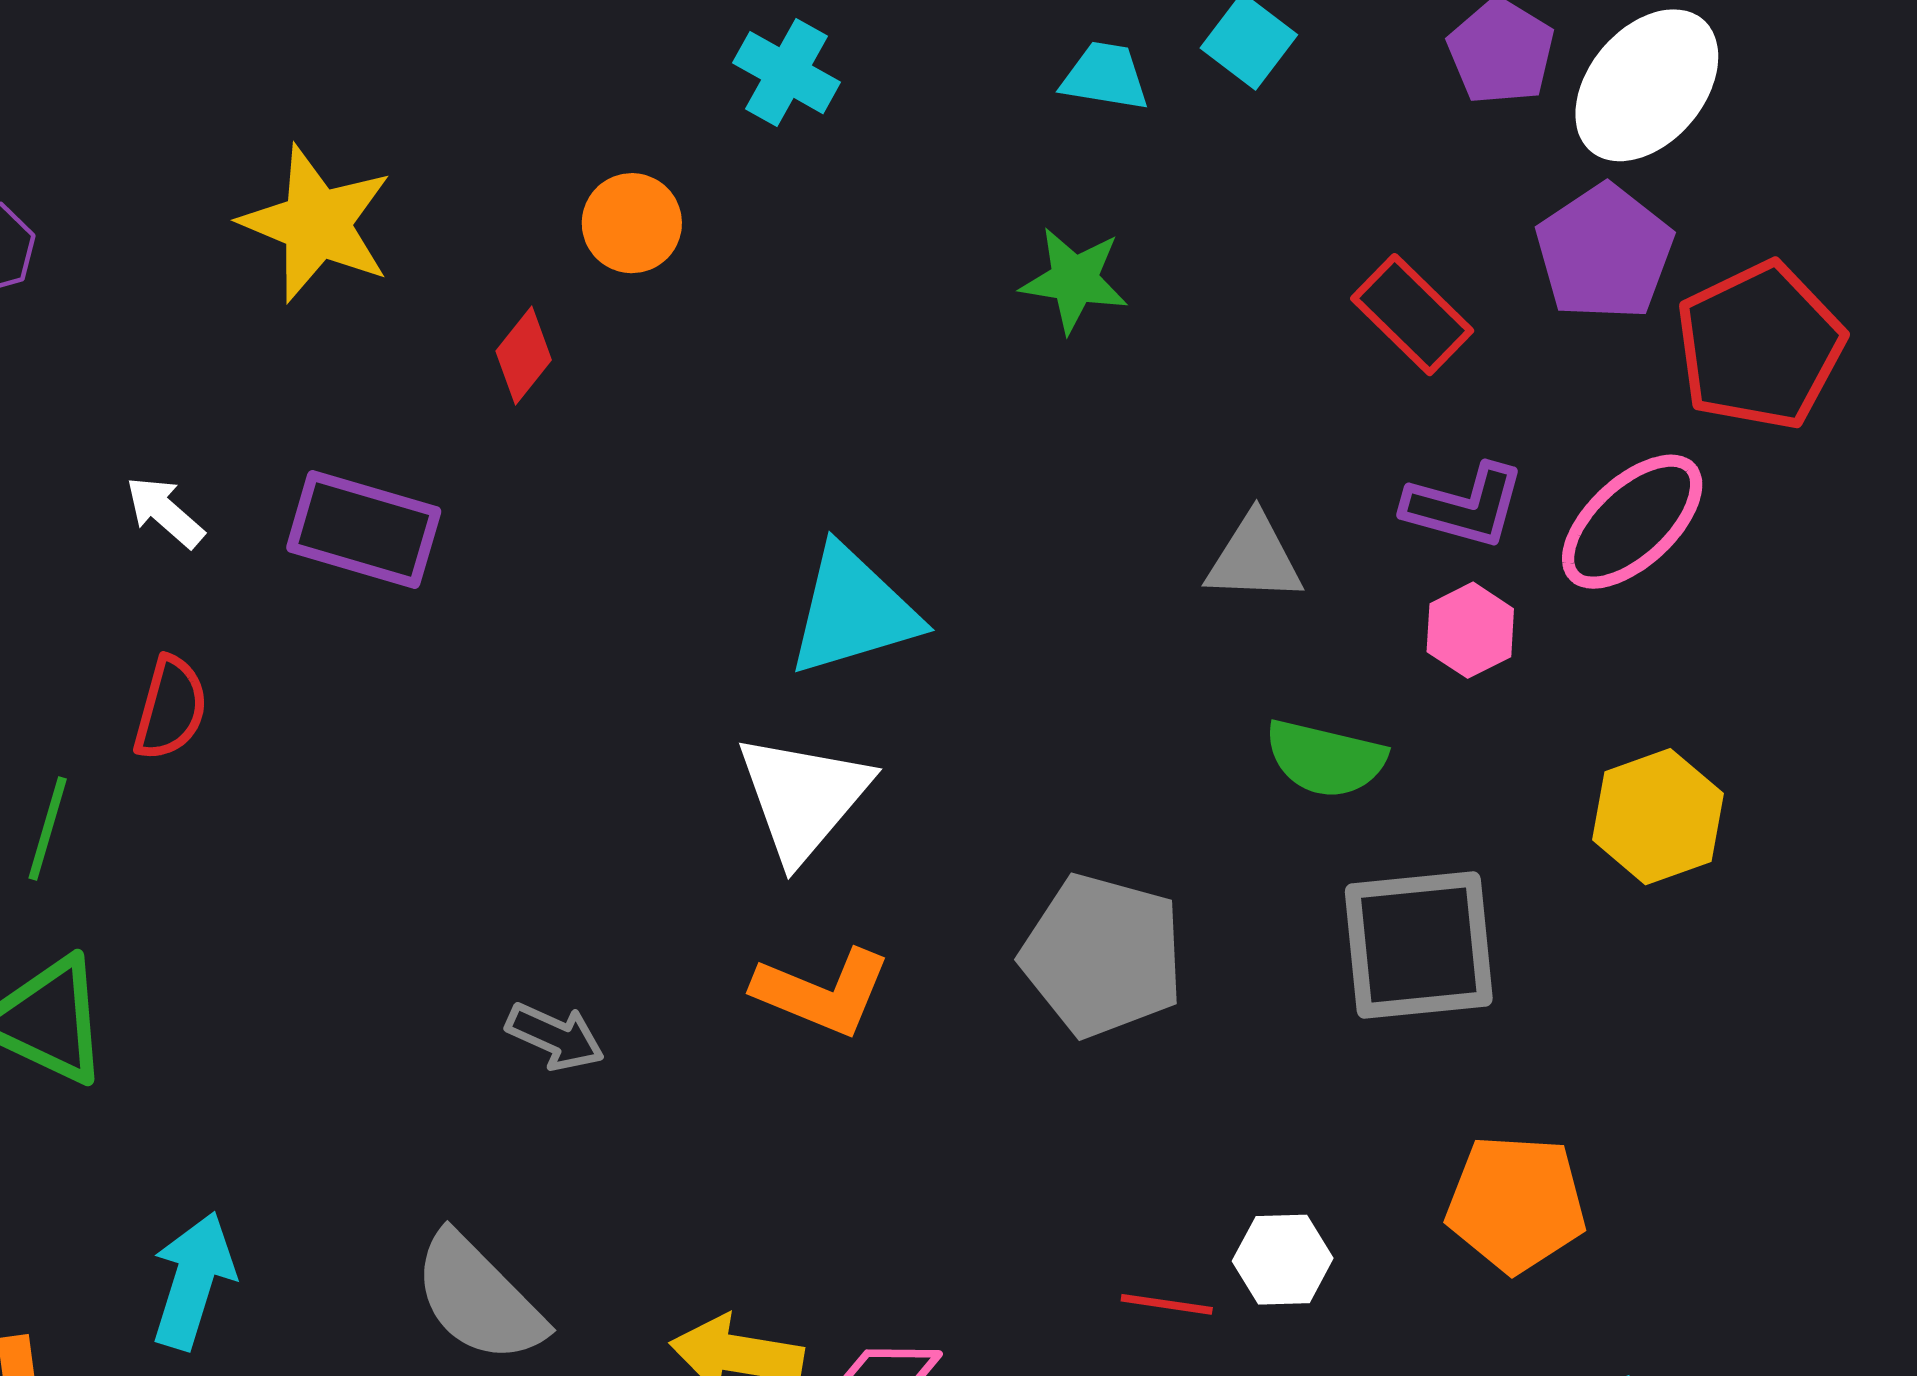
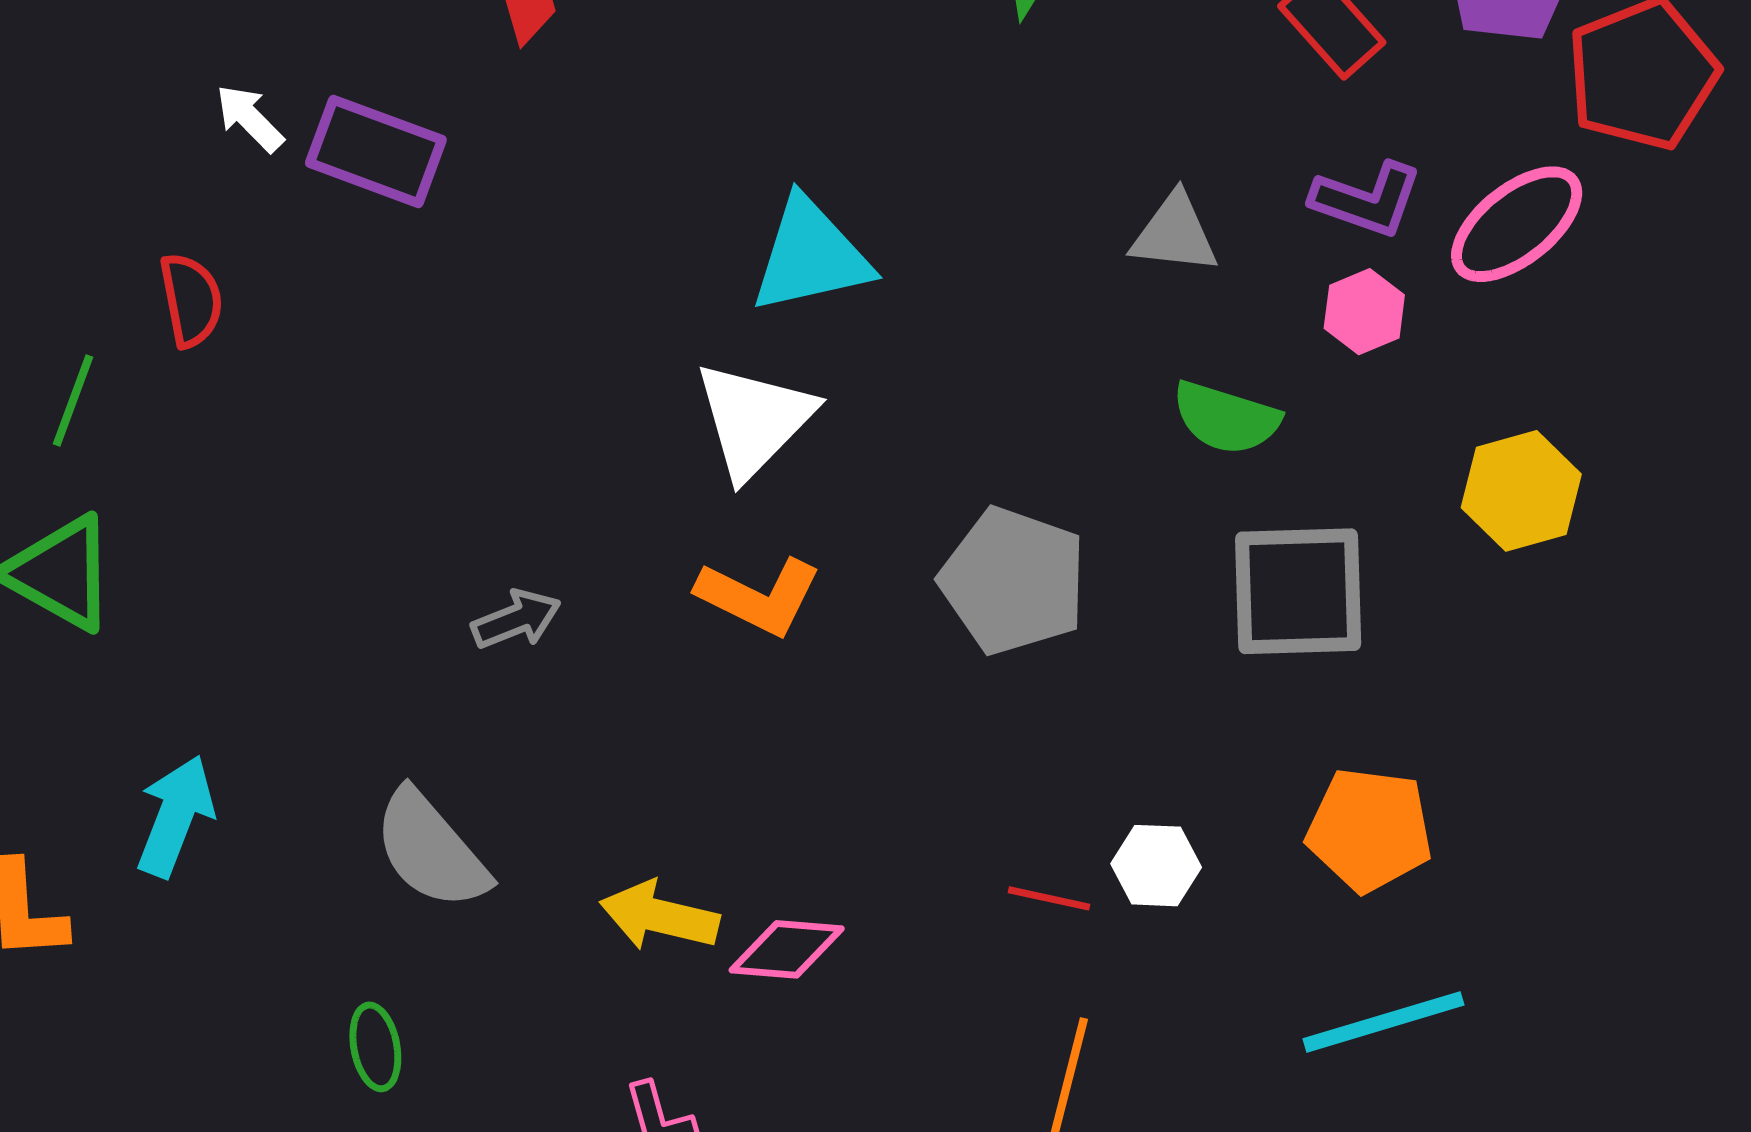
white arrow: (165, 512) -> (250, 118), moved
red semicircle: (171, 708) -> (191, 300), turned -30
gray arrow: (555, 1037) -> (516, 619), turned -50

